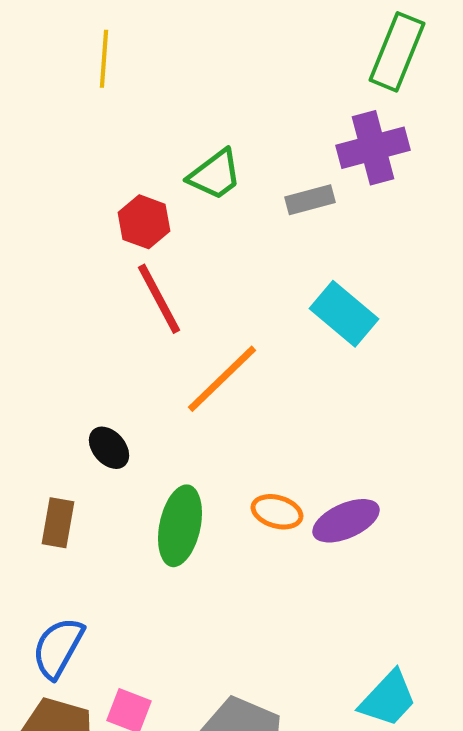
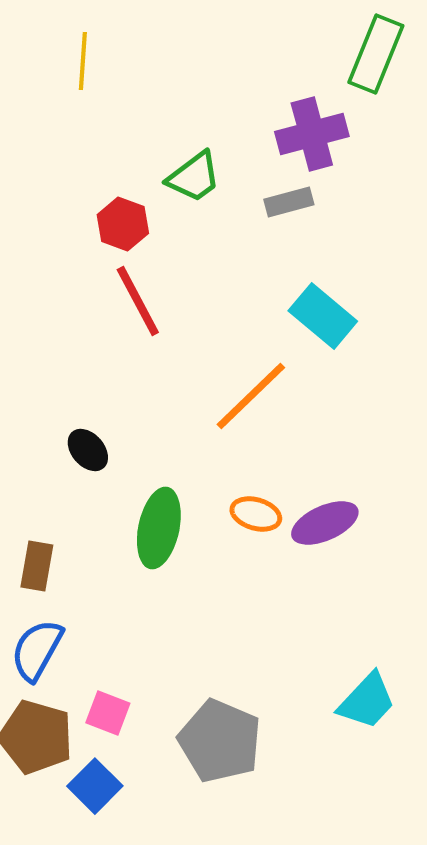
purple cross: (373, 148) -> (312, 134), moved
orange line: (222, 379) -> (251, 396), moved
brown rectangle: (58, 523) -> (37, 566), moved

